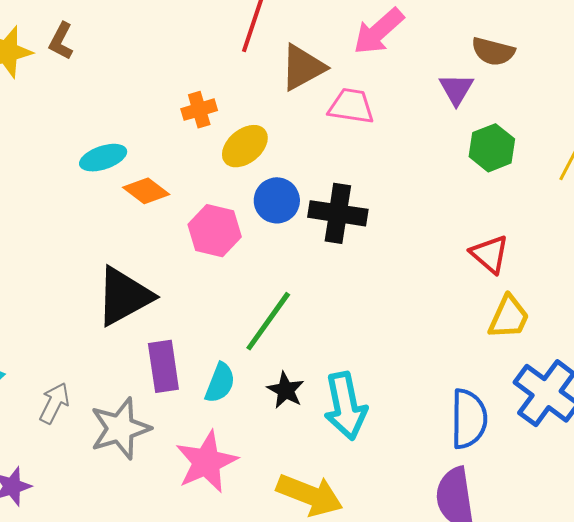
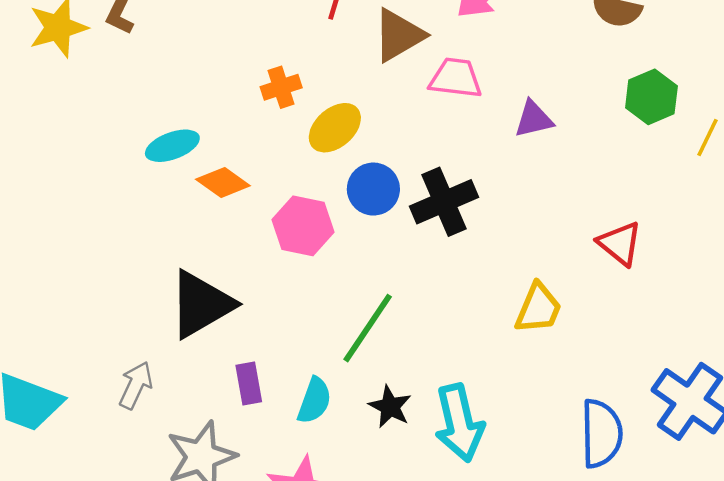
purple triangle: (456, 89) -> (534, 119), moved, turned 48
green hexagon: (492, 148) -> (651, 97), moved
black cross: (338, 213) -> (444, 202), turned -30
yellow trapezoid: (509, 317) -> (538, 308), moved
purple rectangle: (163, 366) -> (249, 384), size x0.7
gray arrow: (54, 403) -> (136, 385), moved

